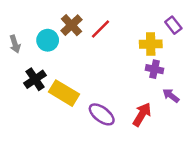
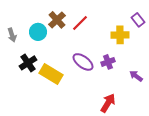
purple cross: (154, 69) -> (108, 62), moved, turned -32
purple ellipse: (102, 114) -> (83, 62), moved
red arrow: (142, 114) -> (108, 103), moved

